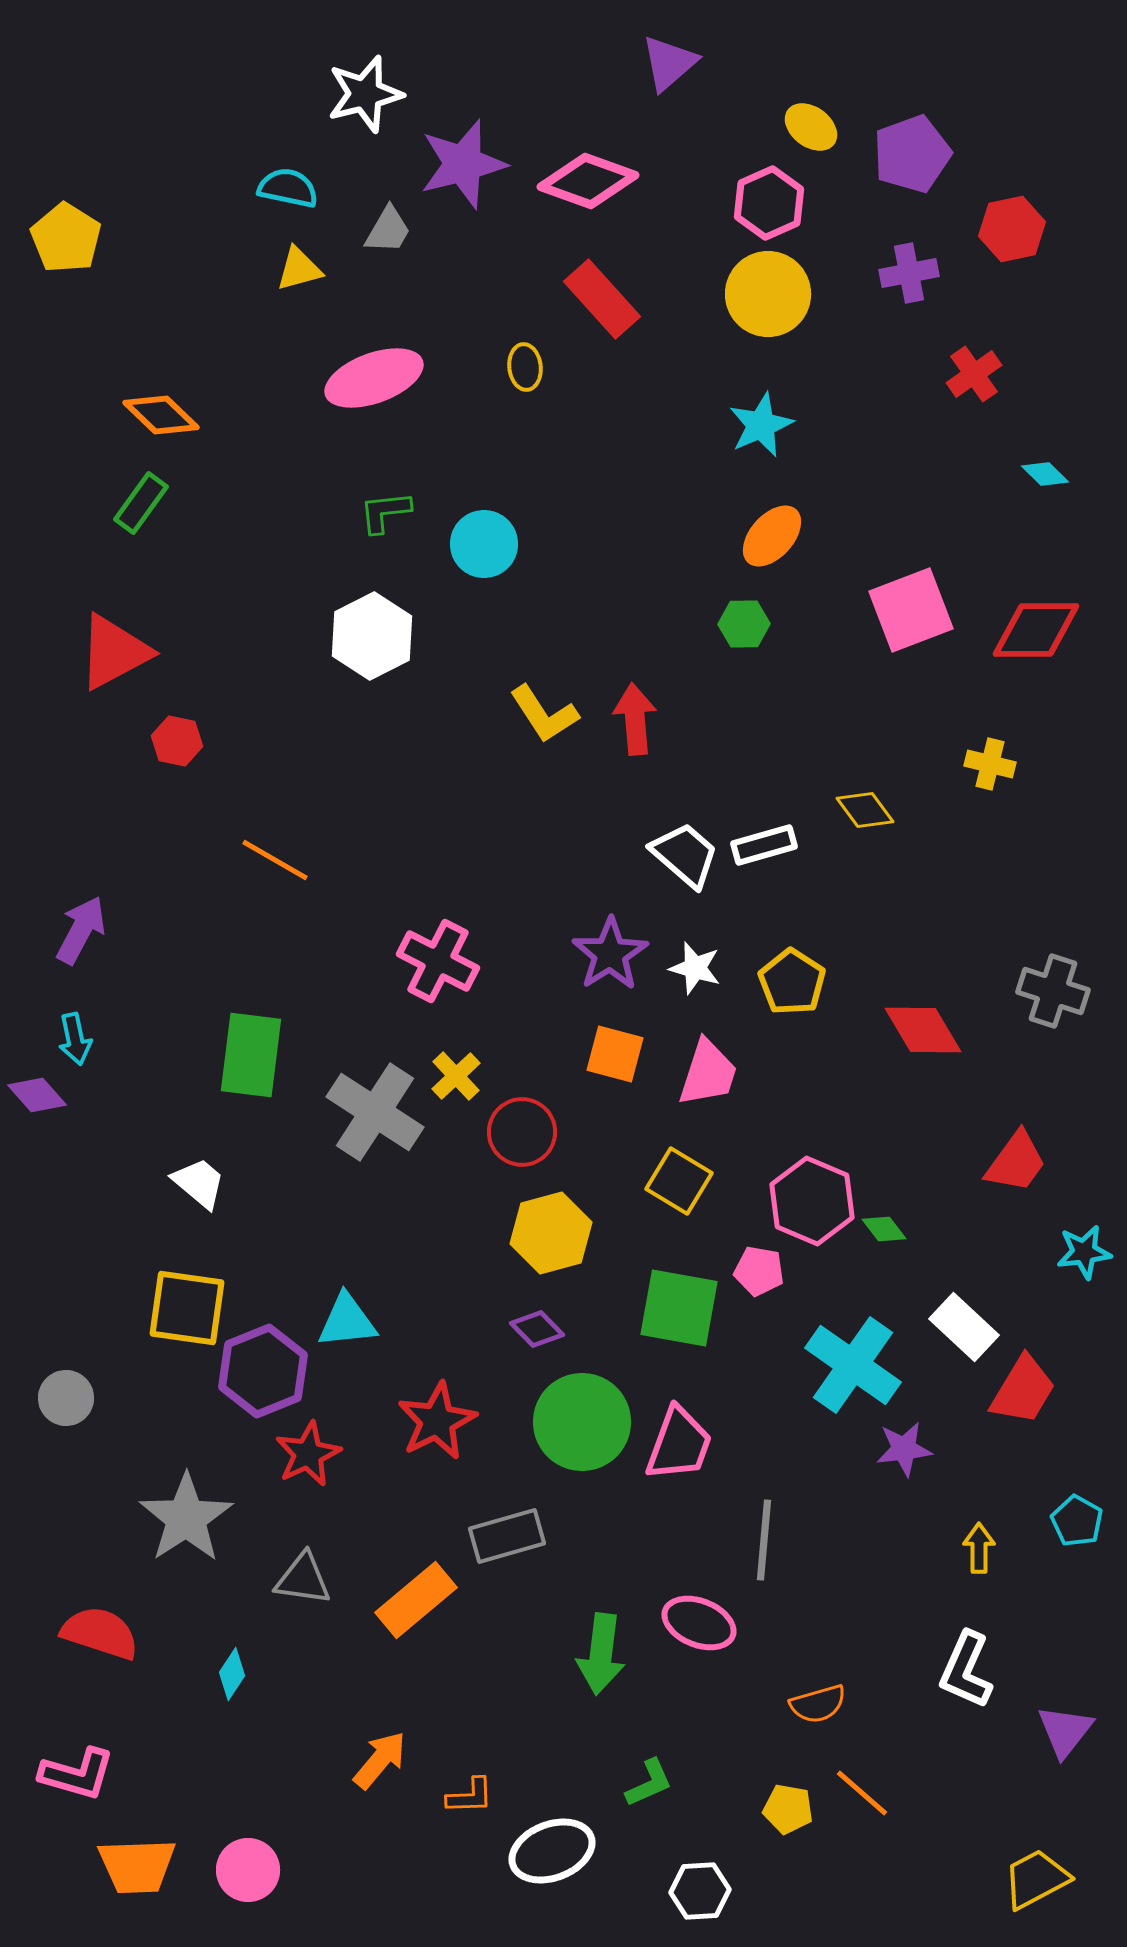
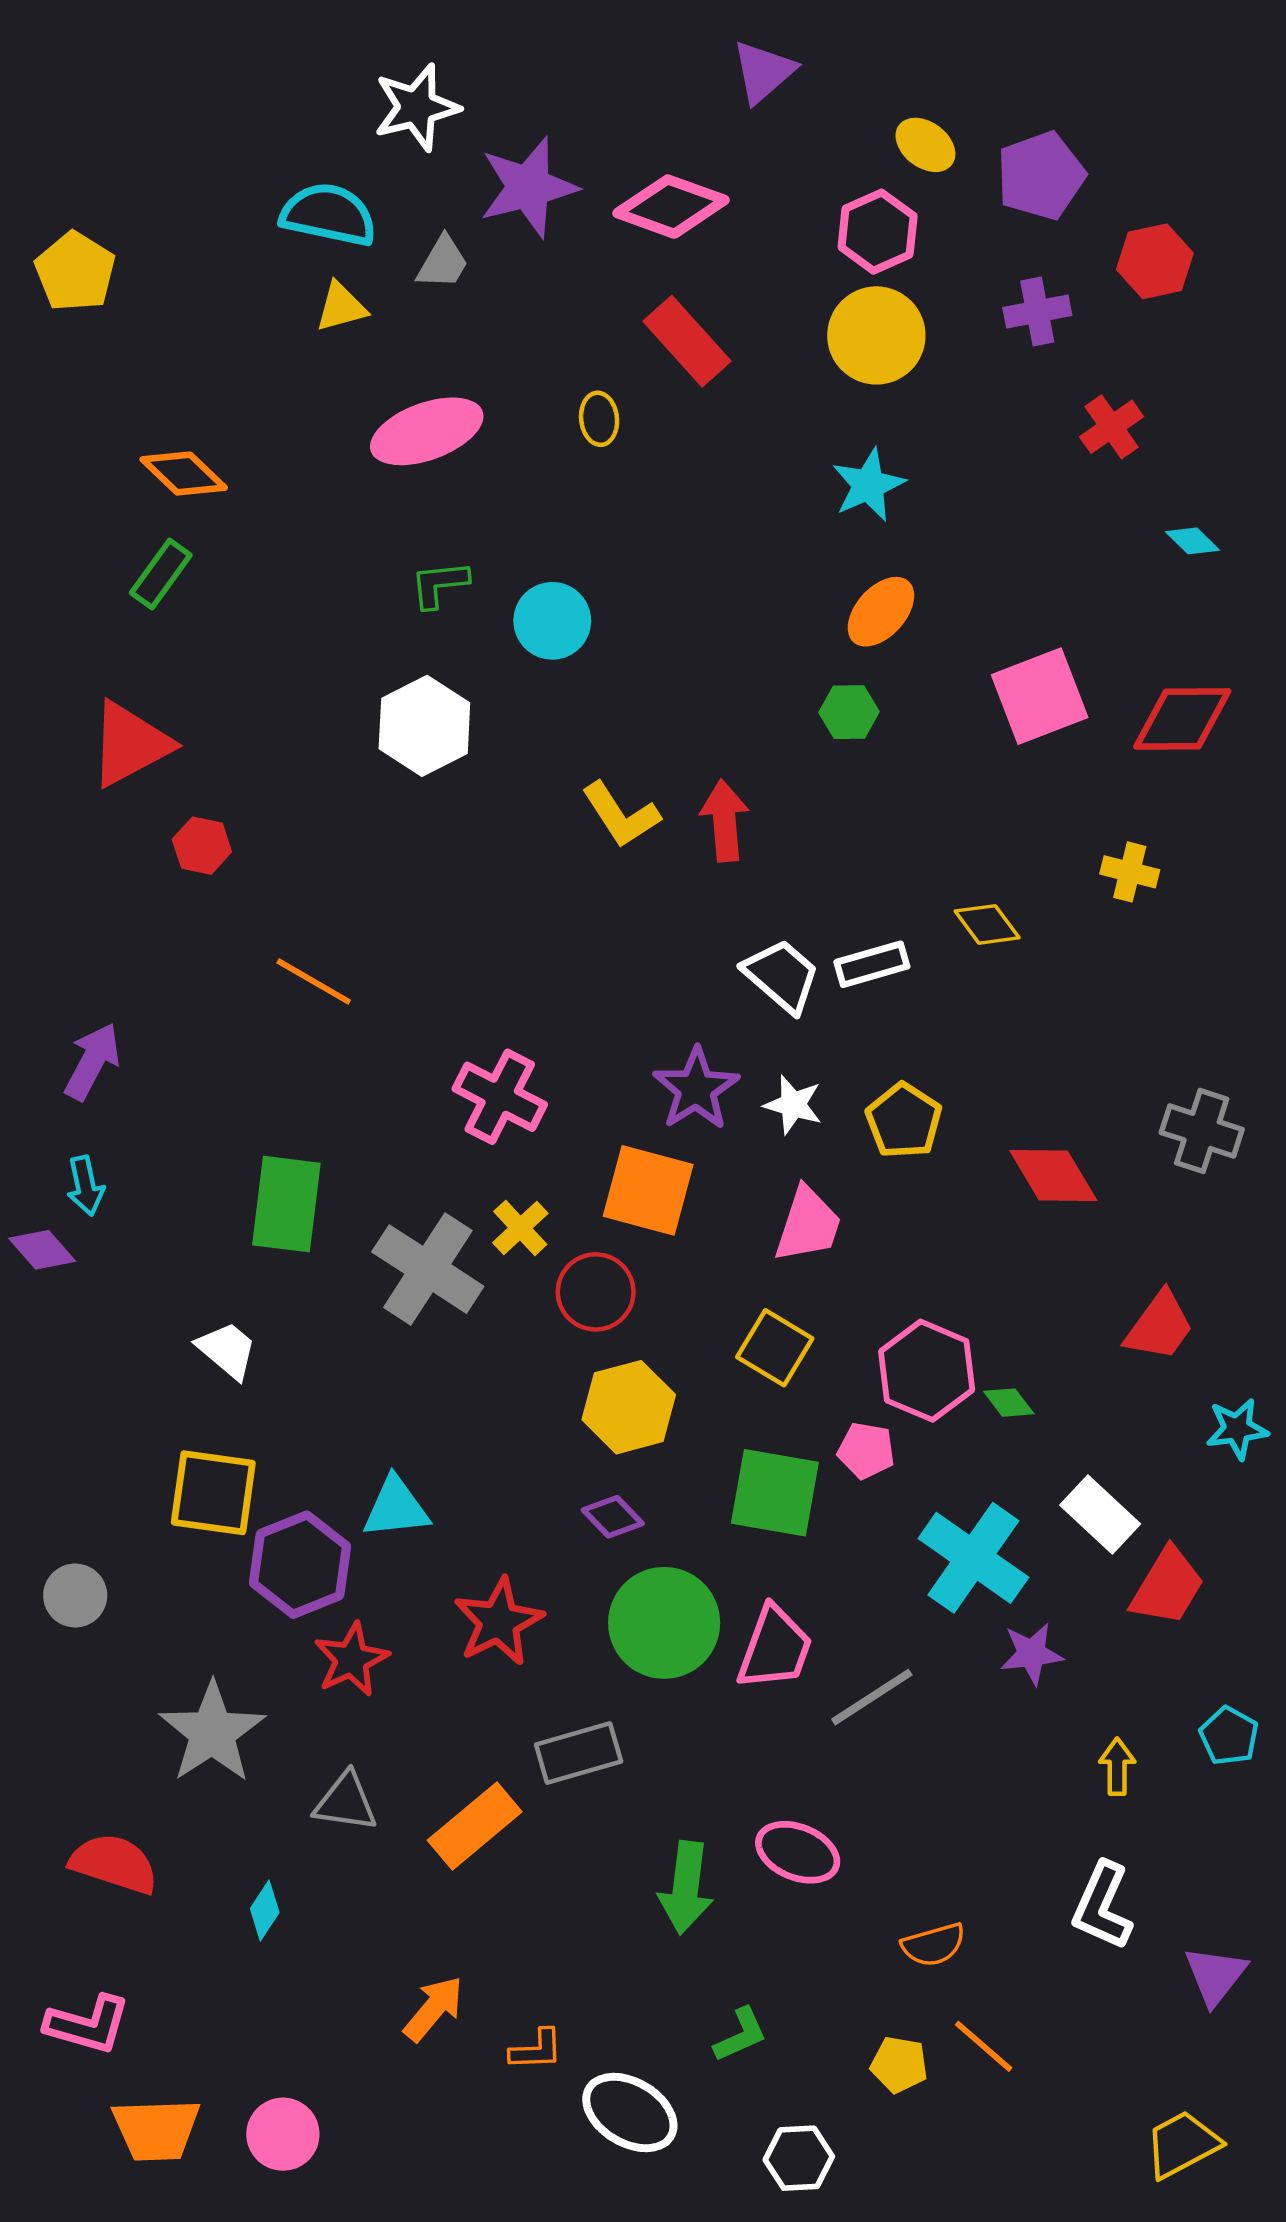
cyan semicircle: (288, 188) -> (329, 215), size x1.4
orange square: (615, 1054) -> (648, 1190), moved, size x1.4
gray line: (764, 1540) -> (872, 1697), moved, turned 52
white ellipse: (552, 1851) -> (630, 2112), turned 52

